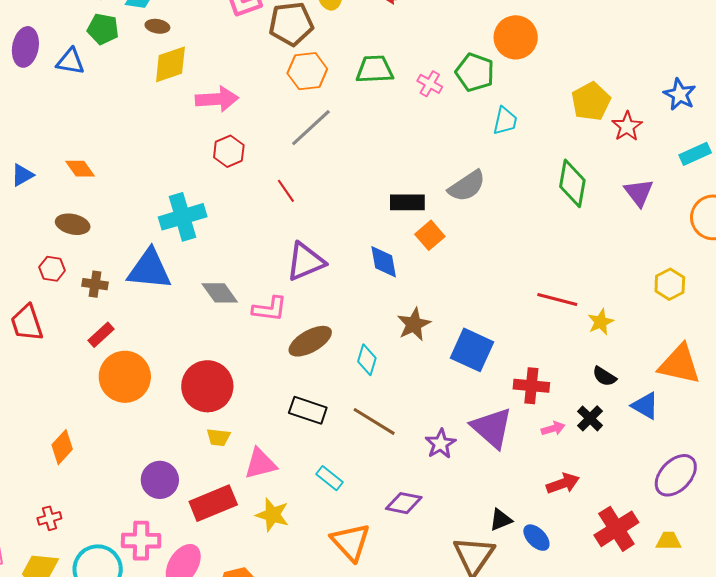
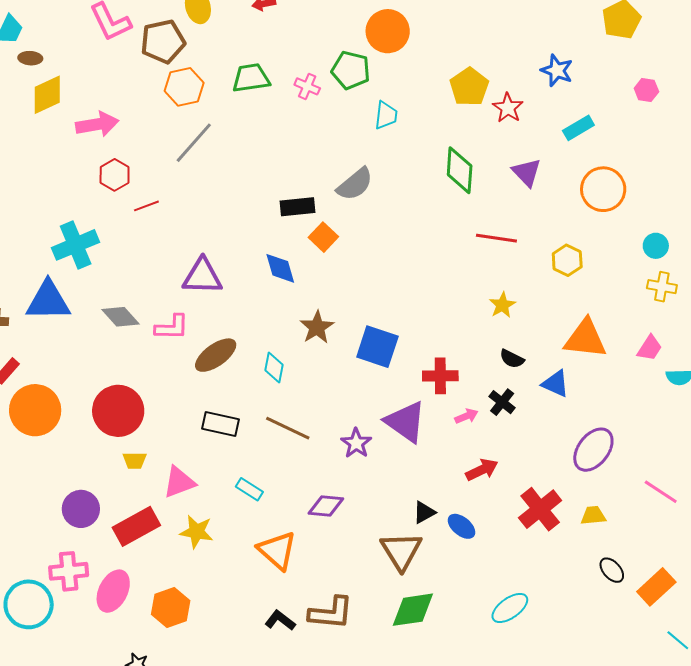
red line: (286, 191) -> (146, 206), moved, turned -70
purple triangle: (305, 262) -> (202, 276), turned 30
red line: (557, 299) -> (496, 238), moved

